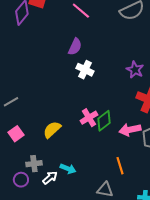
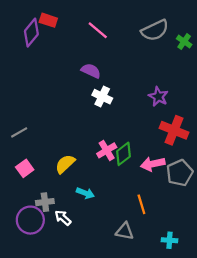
purple semicircle: (75, 47) -> (91, 71), turned -90
cyan arrow: (68, 169) -> (85, 193), moved
white arrow: (50, 178) -> (63, 218), turned -98
purple circle: (21, 180) -> (30, 220), size x1.6

